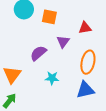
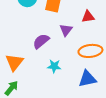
orange ellipse: (88, 62) -> (90, 51), turned 70

